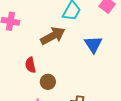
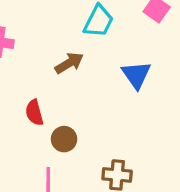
brown arrow: (53, 36) -> (69, 63), size x0.7

